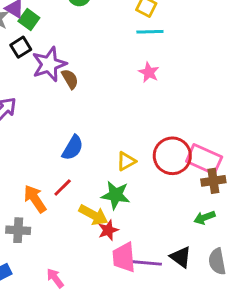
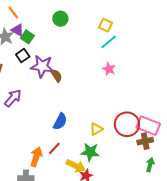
cyan line: (150, 32) -> (109, 42), turned -36
purple star: (49, 64) -> (42, 66), turned 30
brown cross: (213, 181) -> (145, 141), moved
orange arrow: (35, 199) -> (36, 157), turned 54
green arrow: (204, 218) -> (150, 165), turned 128

